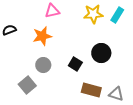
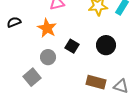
orange star: (42, 36) -> (47, 28), turned -30
black square: (75, 64) -> (72, 46), moved

